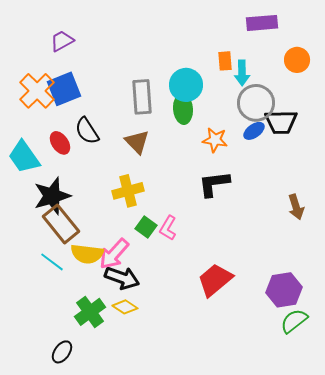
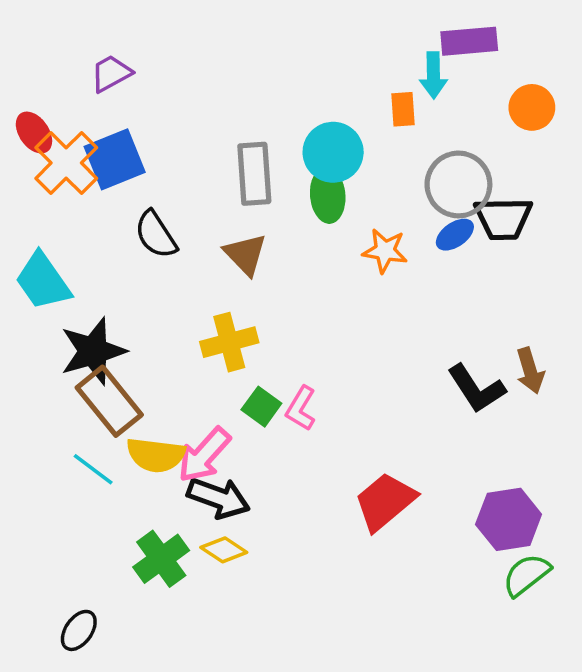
cyan arrow: (242, 73) -> (433, 75), moved
red ellipse: (60, 143) -> (34, 133), moved
black L-shape: (214, 184) -> (476, 389), moved, turned -116
black ellipse: (62, 352) -> (79, 630), moved

